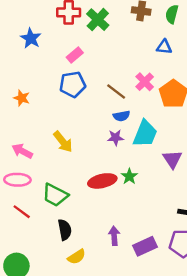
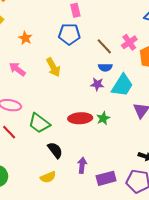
pink rectangle: (75, 55) -> (75, 10), turned -72
yellow arrow: (63, 142) -> (53, 67), moved
pink arrow: (22, 151) -> (17, 69), moved
black semicircle: (65, 230) -> (55, 150), moved, turned -36

